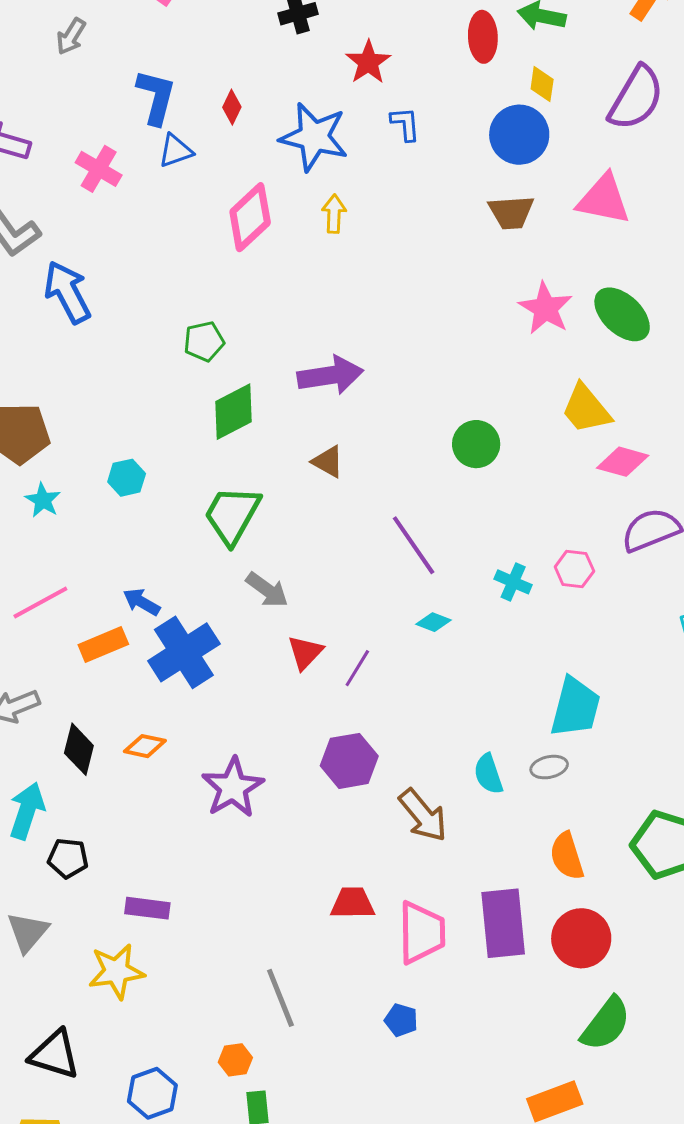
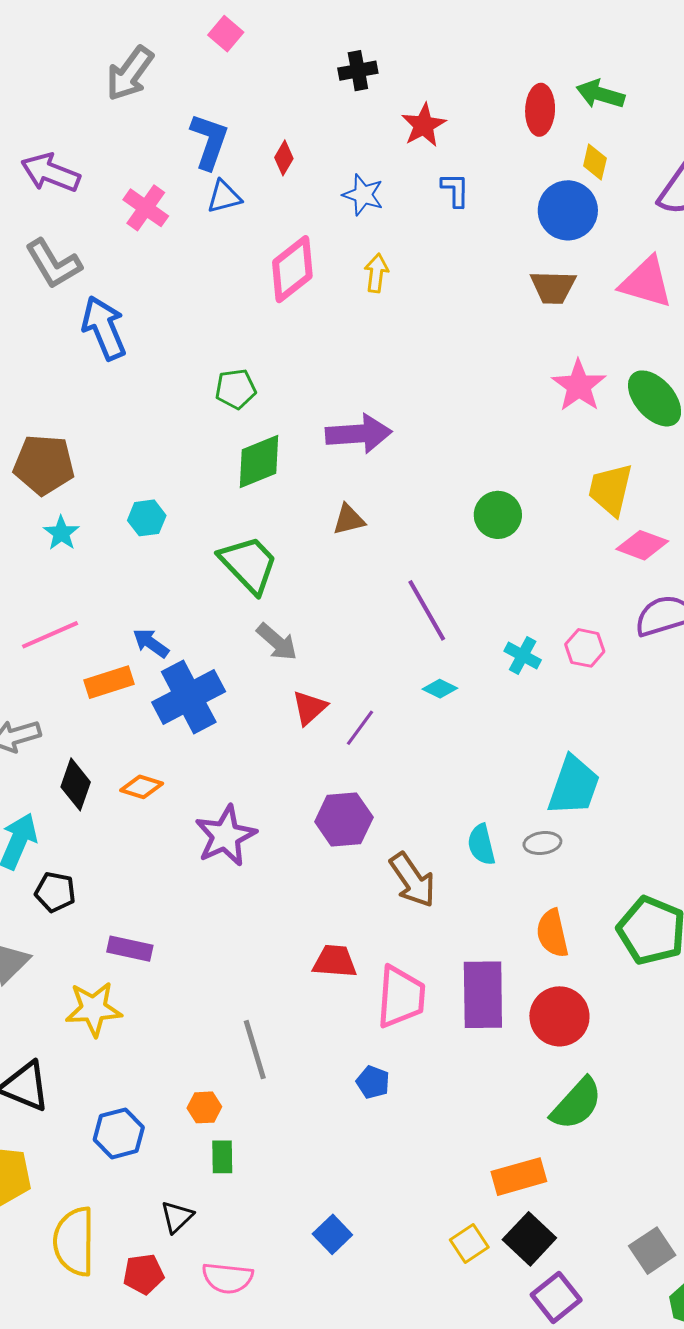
gray arrow: (71, 36) -> (130, 73), size x1.5
blue star: (314, 137) -> (363, 195), size x0.6
yellow trapezoid: (586, 409) -> (610, 489), turned 48
brown triangle: (328, 462) -> (349, 520), turned -48
green trapezoid: (232, 515) -> (249, 564), turned 102

